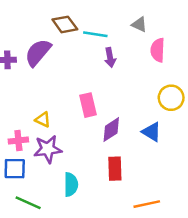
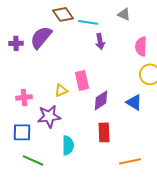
pink semicircle: (158, 50) -> (141, 46), moved
yellow triangle: (43, 120) -> (61, 90), moved, turned -48
pink cross: (18, 141) -> (24, 97), moved

